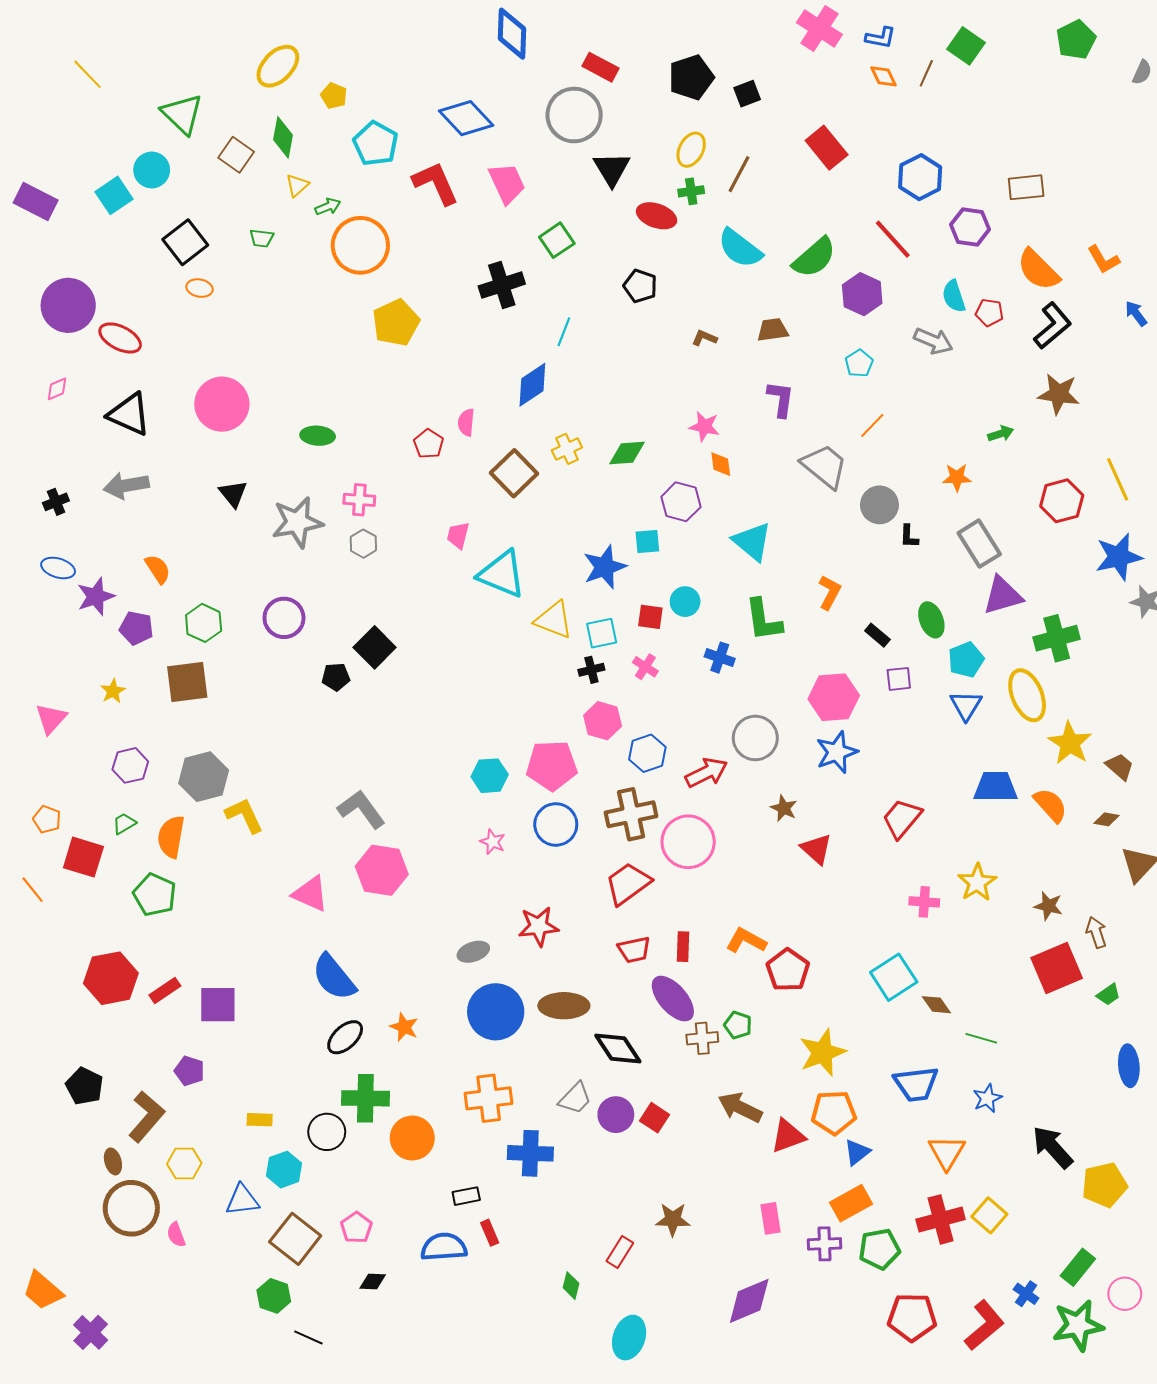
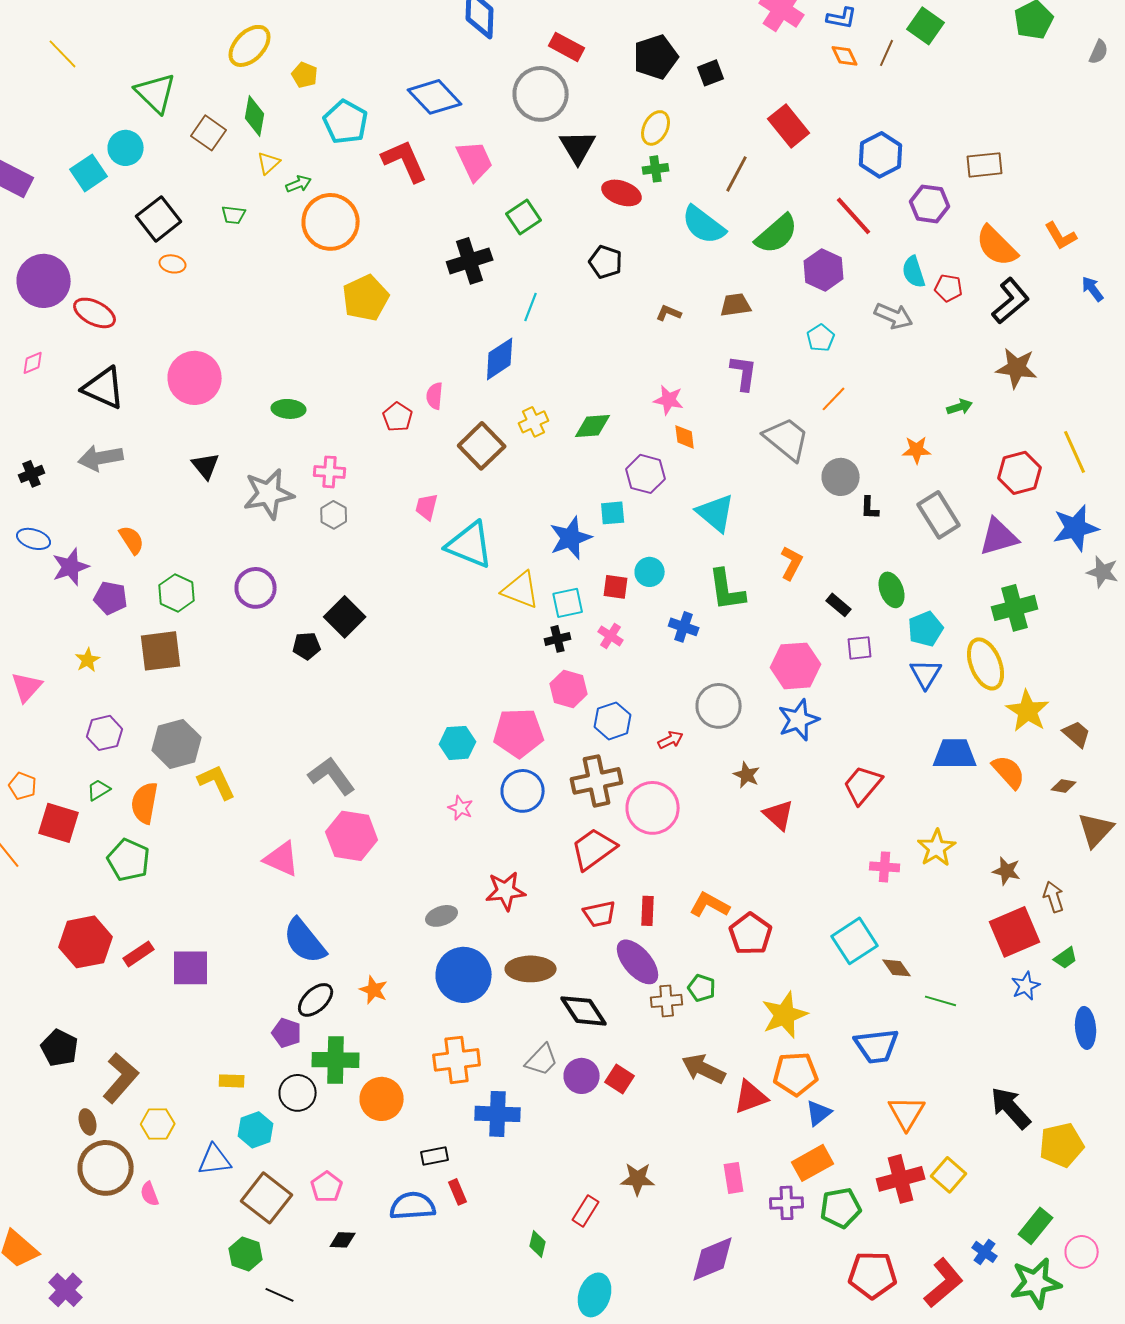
brown line: (739, 174) -> (737, 174), moved
purple triangle: (1003, 595) -> (999, 537), moved
red arrow: (706, 773) -> (671, 740), size x0.6
purple pentagon: (189, 1071) -> (287, 1033), moved
blue star: (987, 1098) -> (1026, 986), moved

